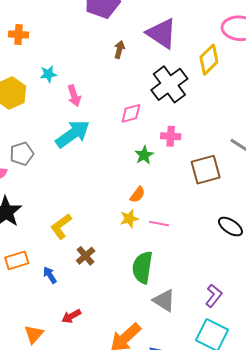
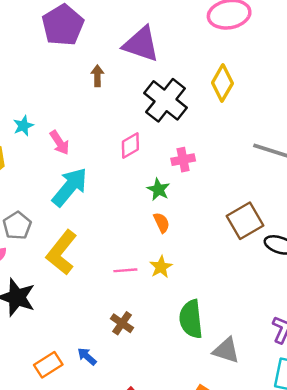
yellow diamond: (209, 60) -> (222, 83), moved
brown square: (206, 170) -> (245, 221), moved
orange semicircle: (137, 195) -> (162, 223), moved, turned -48
pink line: (159, 224) -> (125, 270), moved
yellow L-shape: (61, 226) -> (62, 252), moved, size x1.4
orange rectangle: (17, 260) -> (48, 365), moved

